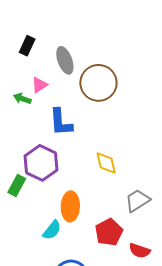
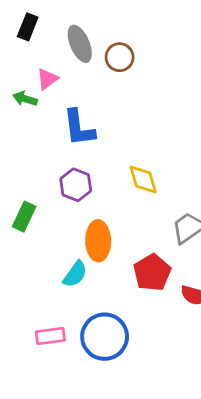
brown circle: (98, 83) -> (120, 57), moved, size x0.6
purple hexagon: (41, 163) -> (76, 185), moved, size x0.7

